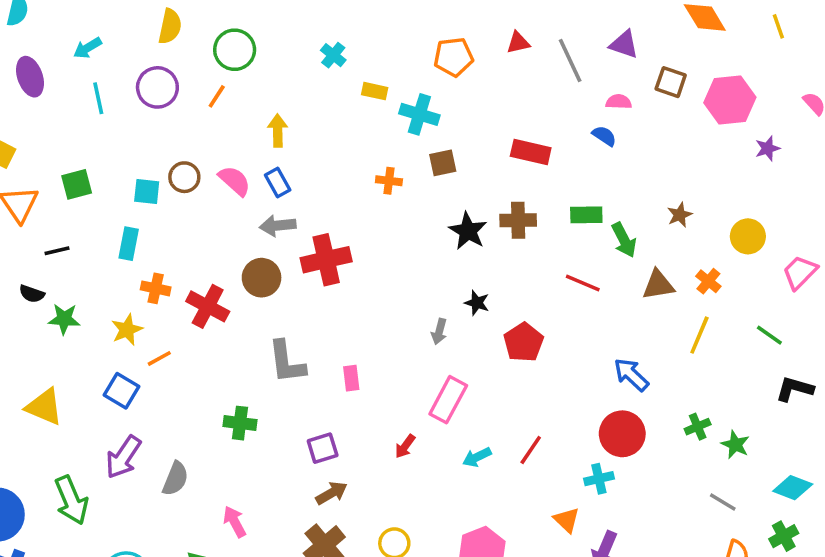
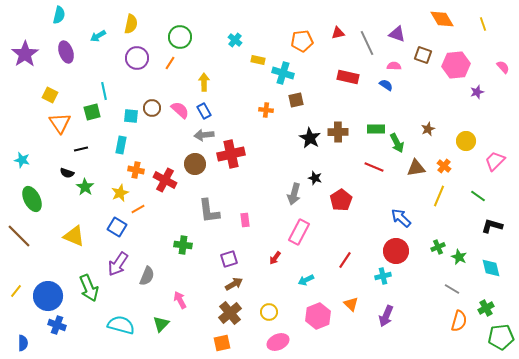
yellow semicircle: (170, 26) -> (131, 24), moved
cyan line: (98, 98) -> (104, 91), moved
red rectangle: (531, 152) -> (348, 77), moved
green star: (64, 319) -> (85, 187), turned 30
gray arrow: (439, 331) -> (294, 194), size x1.5
cyan arrow: (477, 457) -> (306, 280), moved
cyan diamond: (793, 488) -> (491, 268), moved, turned 55
orange triangle: (567, 520) -> (351, 304), moved

